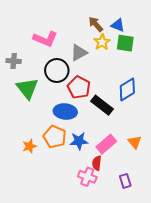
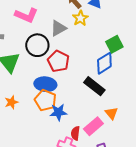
green square: (125, 43) -> (114, 44), moved, turned -36
black rectangle: (102, 105) -> (94, 86), moved
orange pentagon: (55, 137) -> (45, 100), moved
pink rectangle: (106, 144) -> (93, 126), moved
orange star: (29, 146) -> (11, 102), moved

